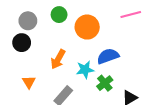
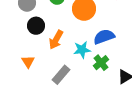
black circle: (22, 43) -> (36, 26), moved

